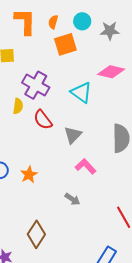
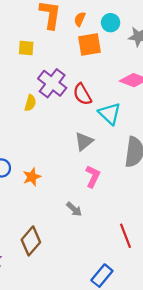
cyan triangle: (81, 92) -> (110, 114), moved
red semicircle: (43, 120) -> (82, 94), moved
pink L-shape: (86, 166) -> (93, 176), turned 60

